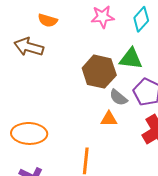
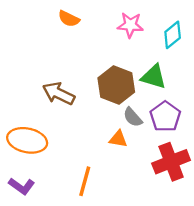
brown arrow: (29, 47) -> (59, 94), moved

